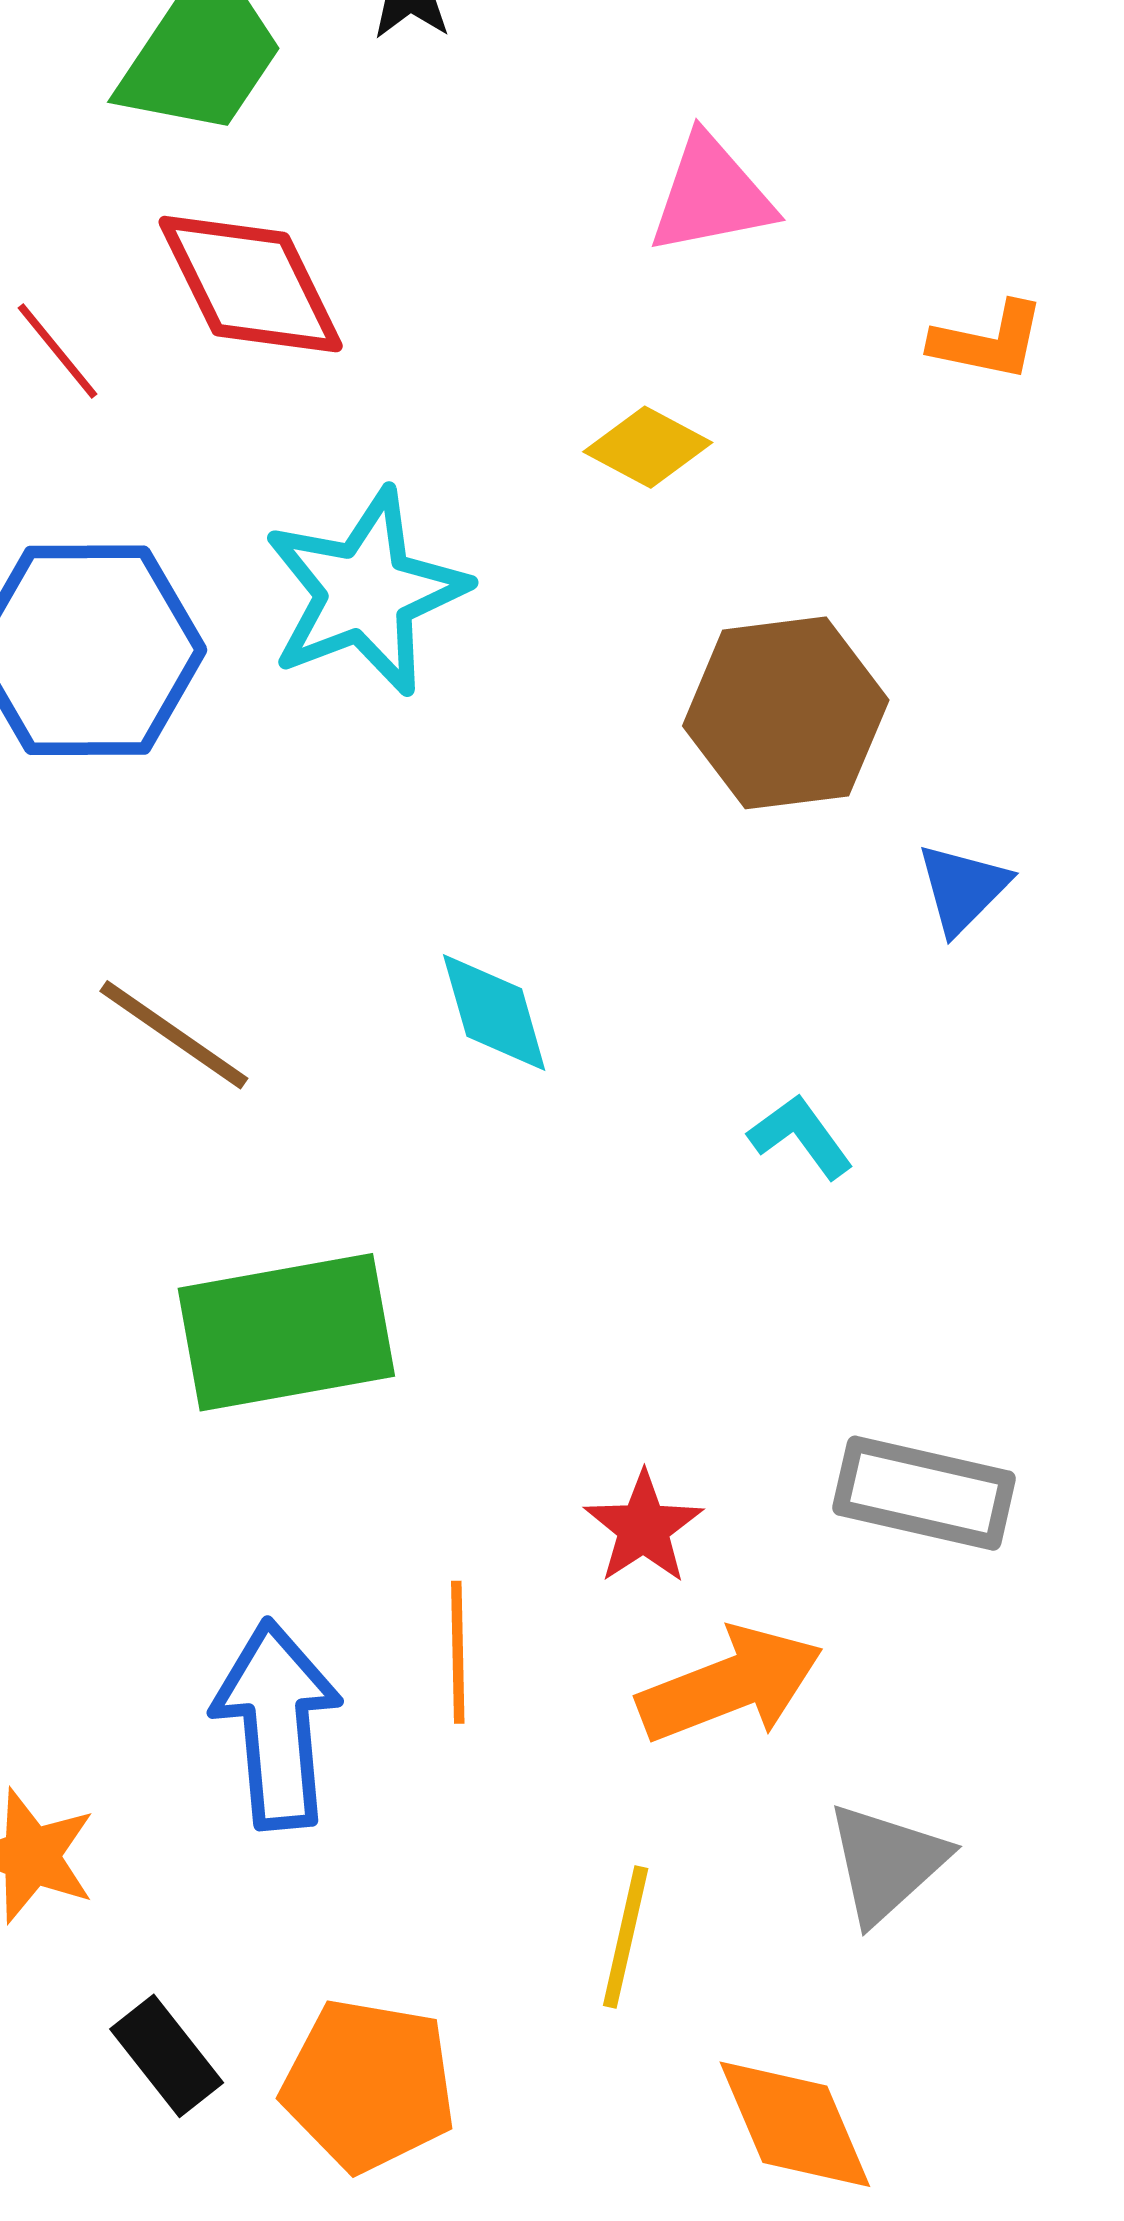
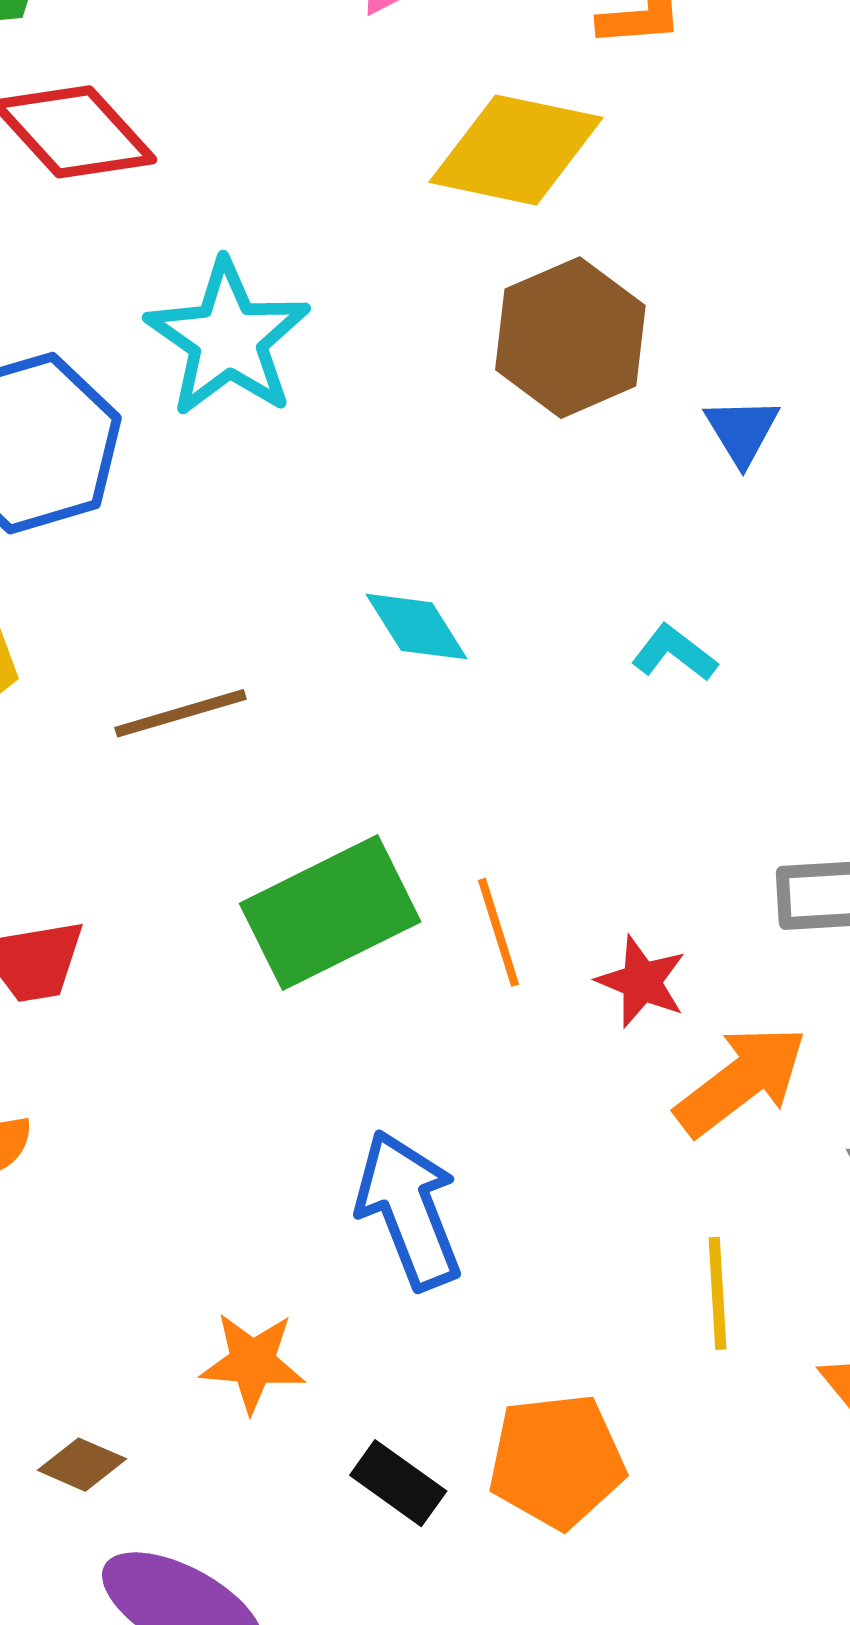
yellow diamond: (648, 447) -> (516, 150), moved, size x1.8
brown line: (174, 1035) -> (181, 713), turned -35
orange line: (458, 1652) -> (499, 932), moved

